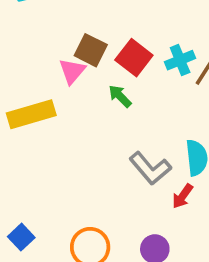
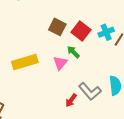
pink triangle: (72, 71) -> (60, 63), moved
red arrow: (183, 196) -> (71, 100), moved

